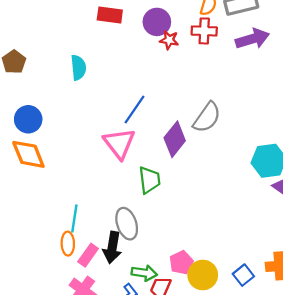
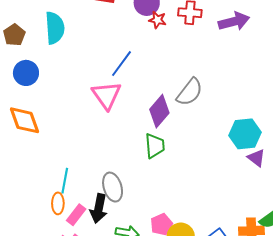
cyan semicircle: (78, 68) -> (55, 28), moved, size x1.4
blue line: (135, 109) -> (122, 64), moved
blue circle: (28, 119) -> (26, 73), moved
pink triangle: (119, 143) -> (107, 95), moved
green trapezoid: (149, 180) -> (155, 146), moved

